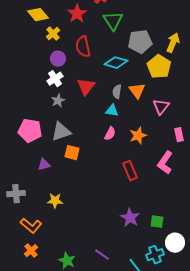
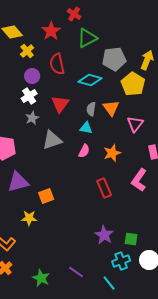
green triangle: (113, 21) -> (87, 38), turned 35
gray triangle: (61, 132) -> (52, 140), moved
orange square: (72, 153) -> (46, 196), moved, turned -35
purple triangle: (44, 165) -> (18, 182), size x1.6
cyan cross: (155, 255) -> (121, 261), moved

